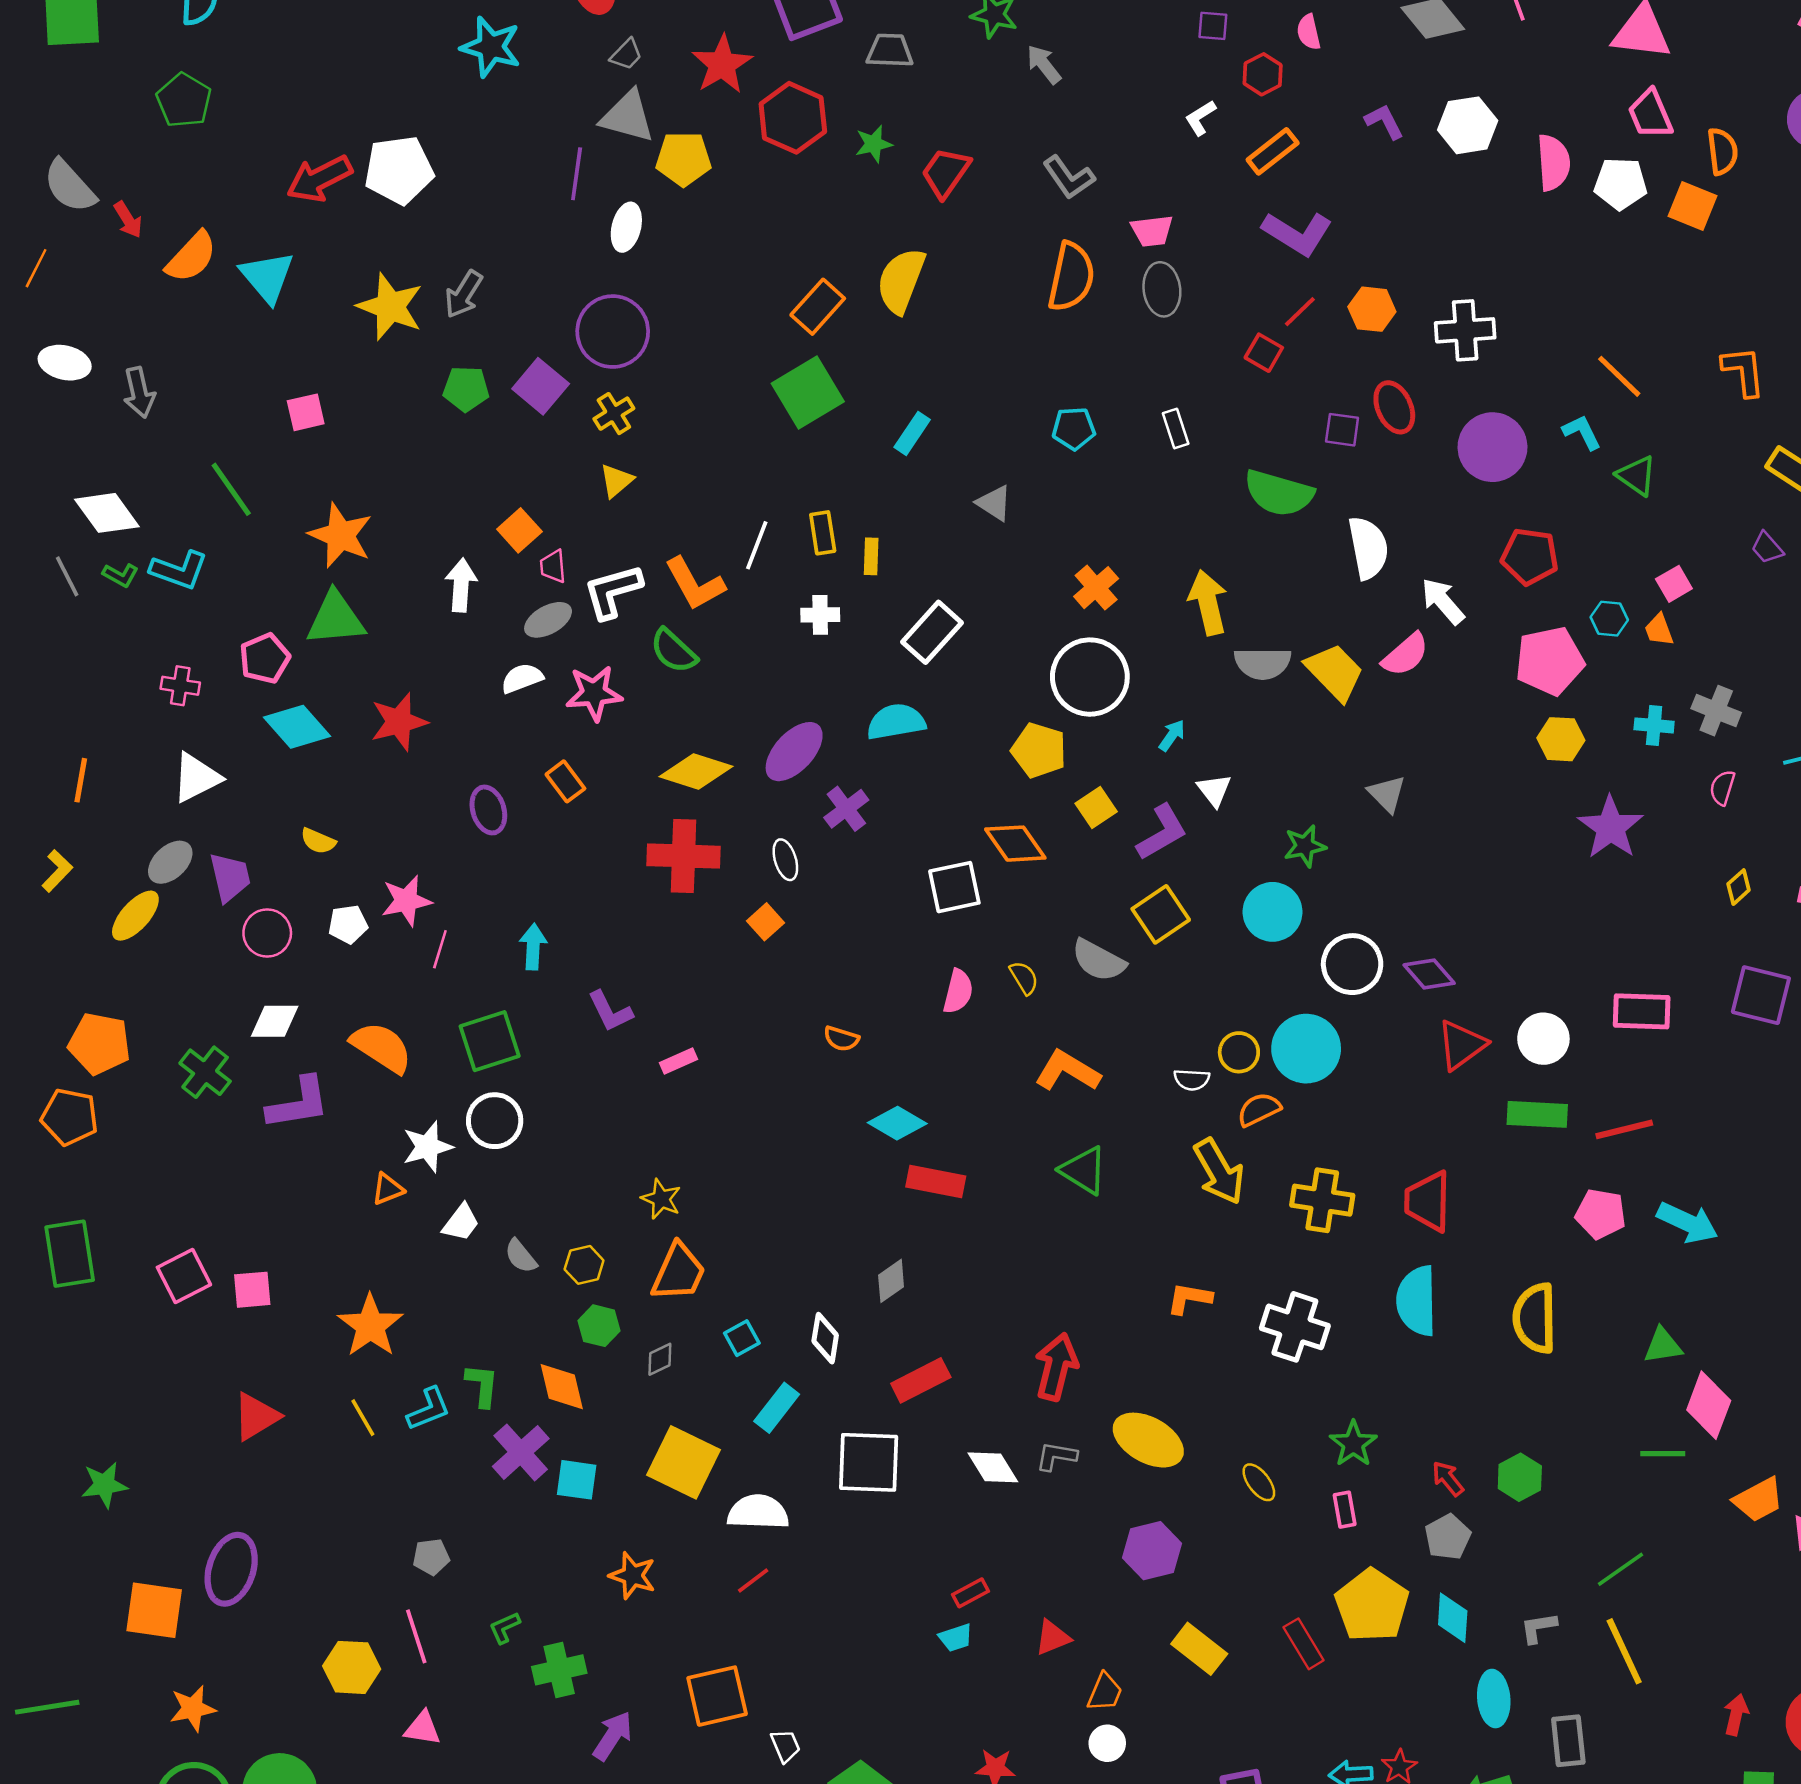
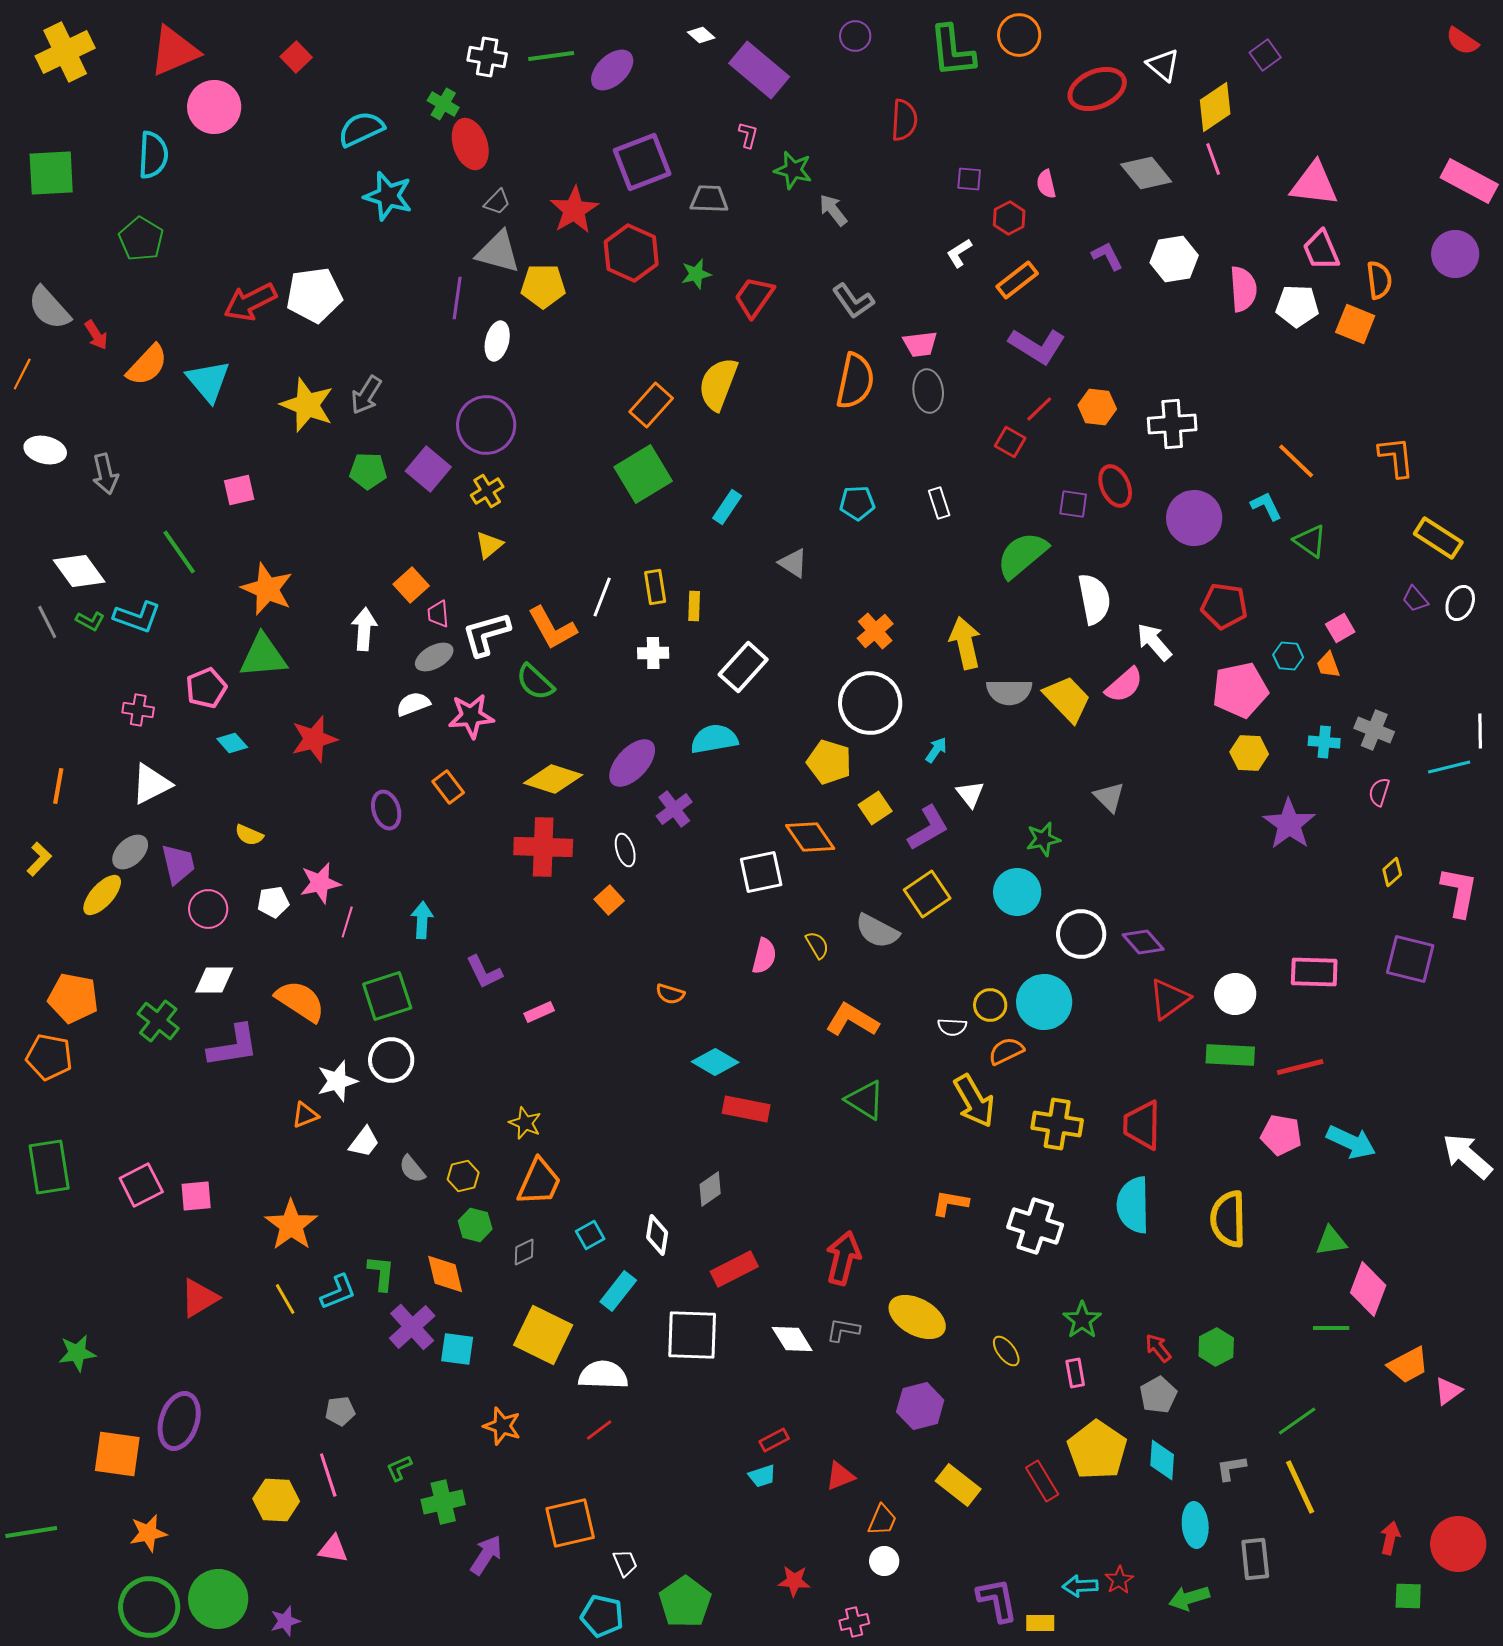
green semicircle: (1279, 493) -> (1022, 555), turned 124
cyan diamond: (297, 727) -> (232, 743), size x0.6

